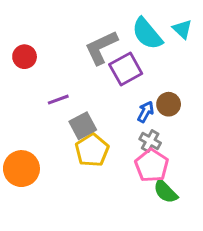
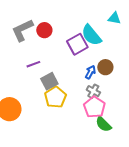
cyan triangle: (182, 29) -> (114, 18), turned -32
cyan semicircle: (147, 34) -> (91, 35), moved
gray L-shape: (101, 48) -> (22, 30), moved
red circle: (25, 57) -> (44, 30), moved

